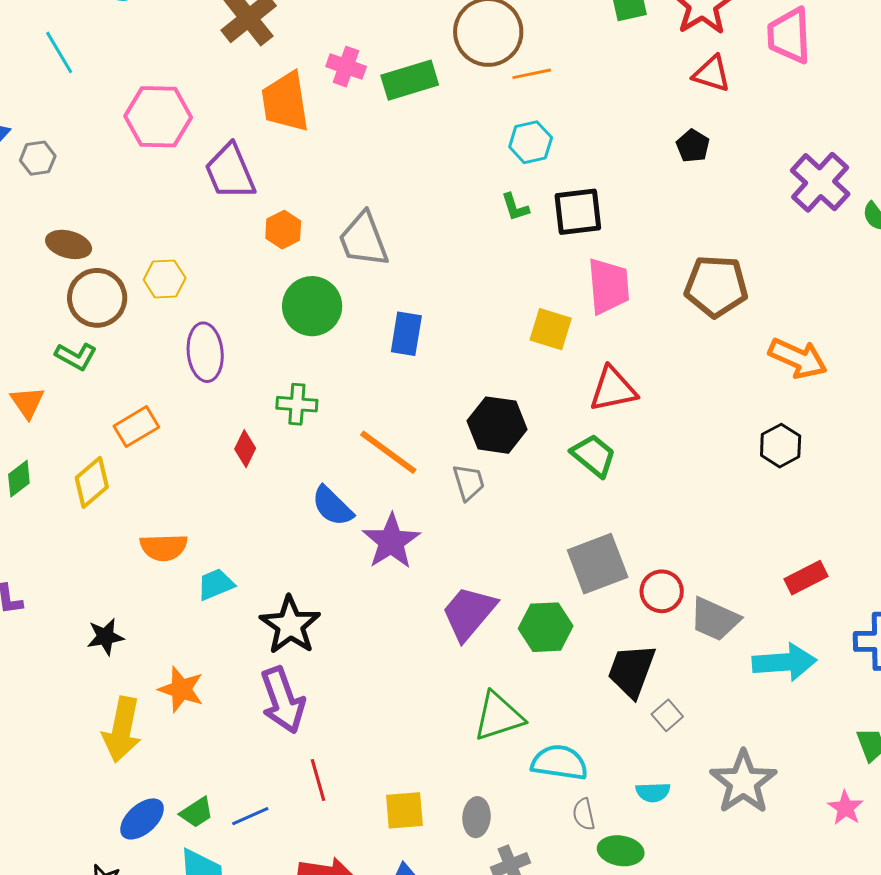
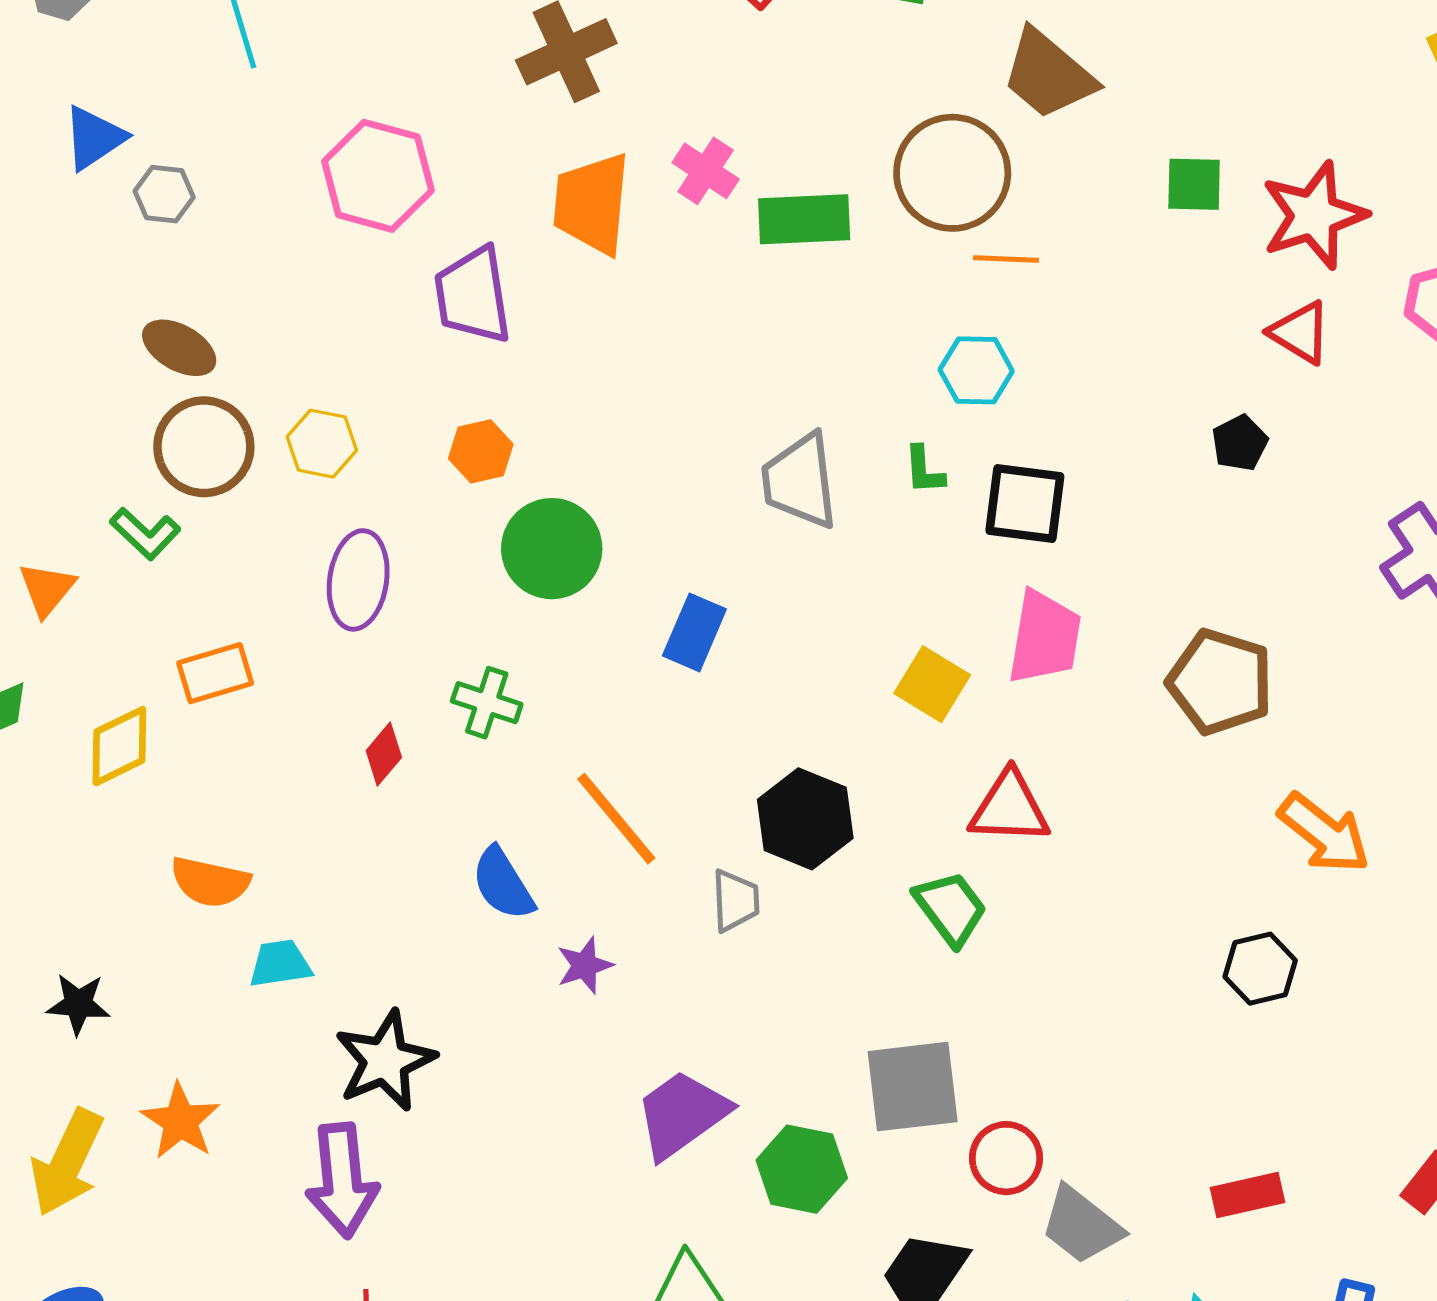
orange hexagon: (283, 230) -> (481, 451), moved
gray trapezoid: (364, 240) -> (800, 481), moved
purple star: (391, 541) -> (585, 965), size x0.6

